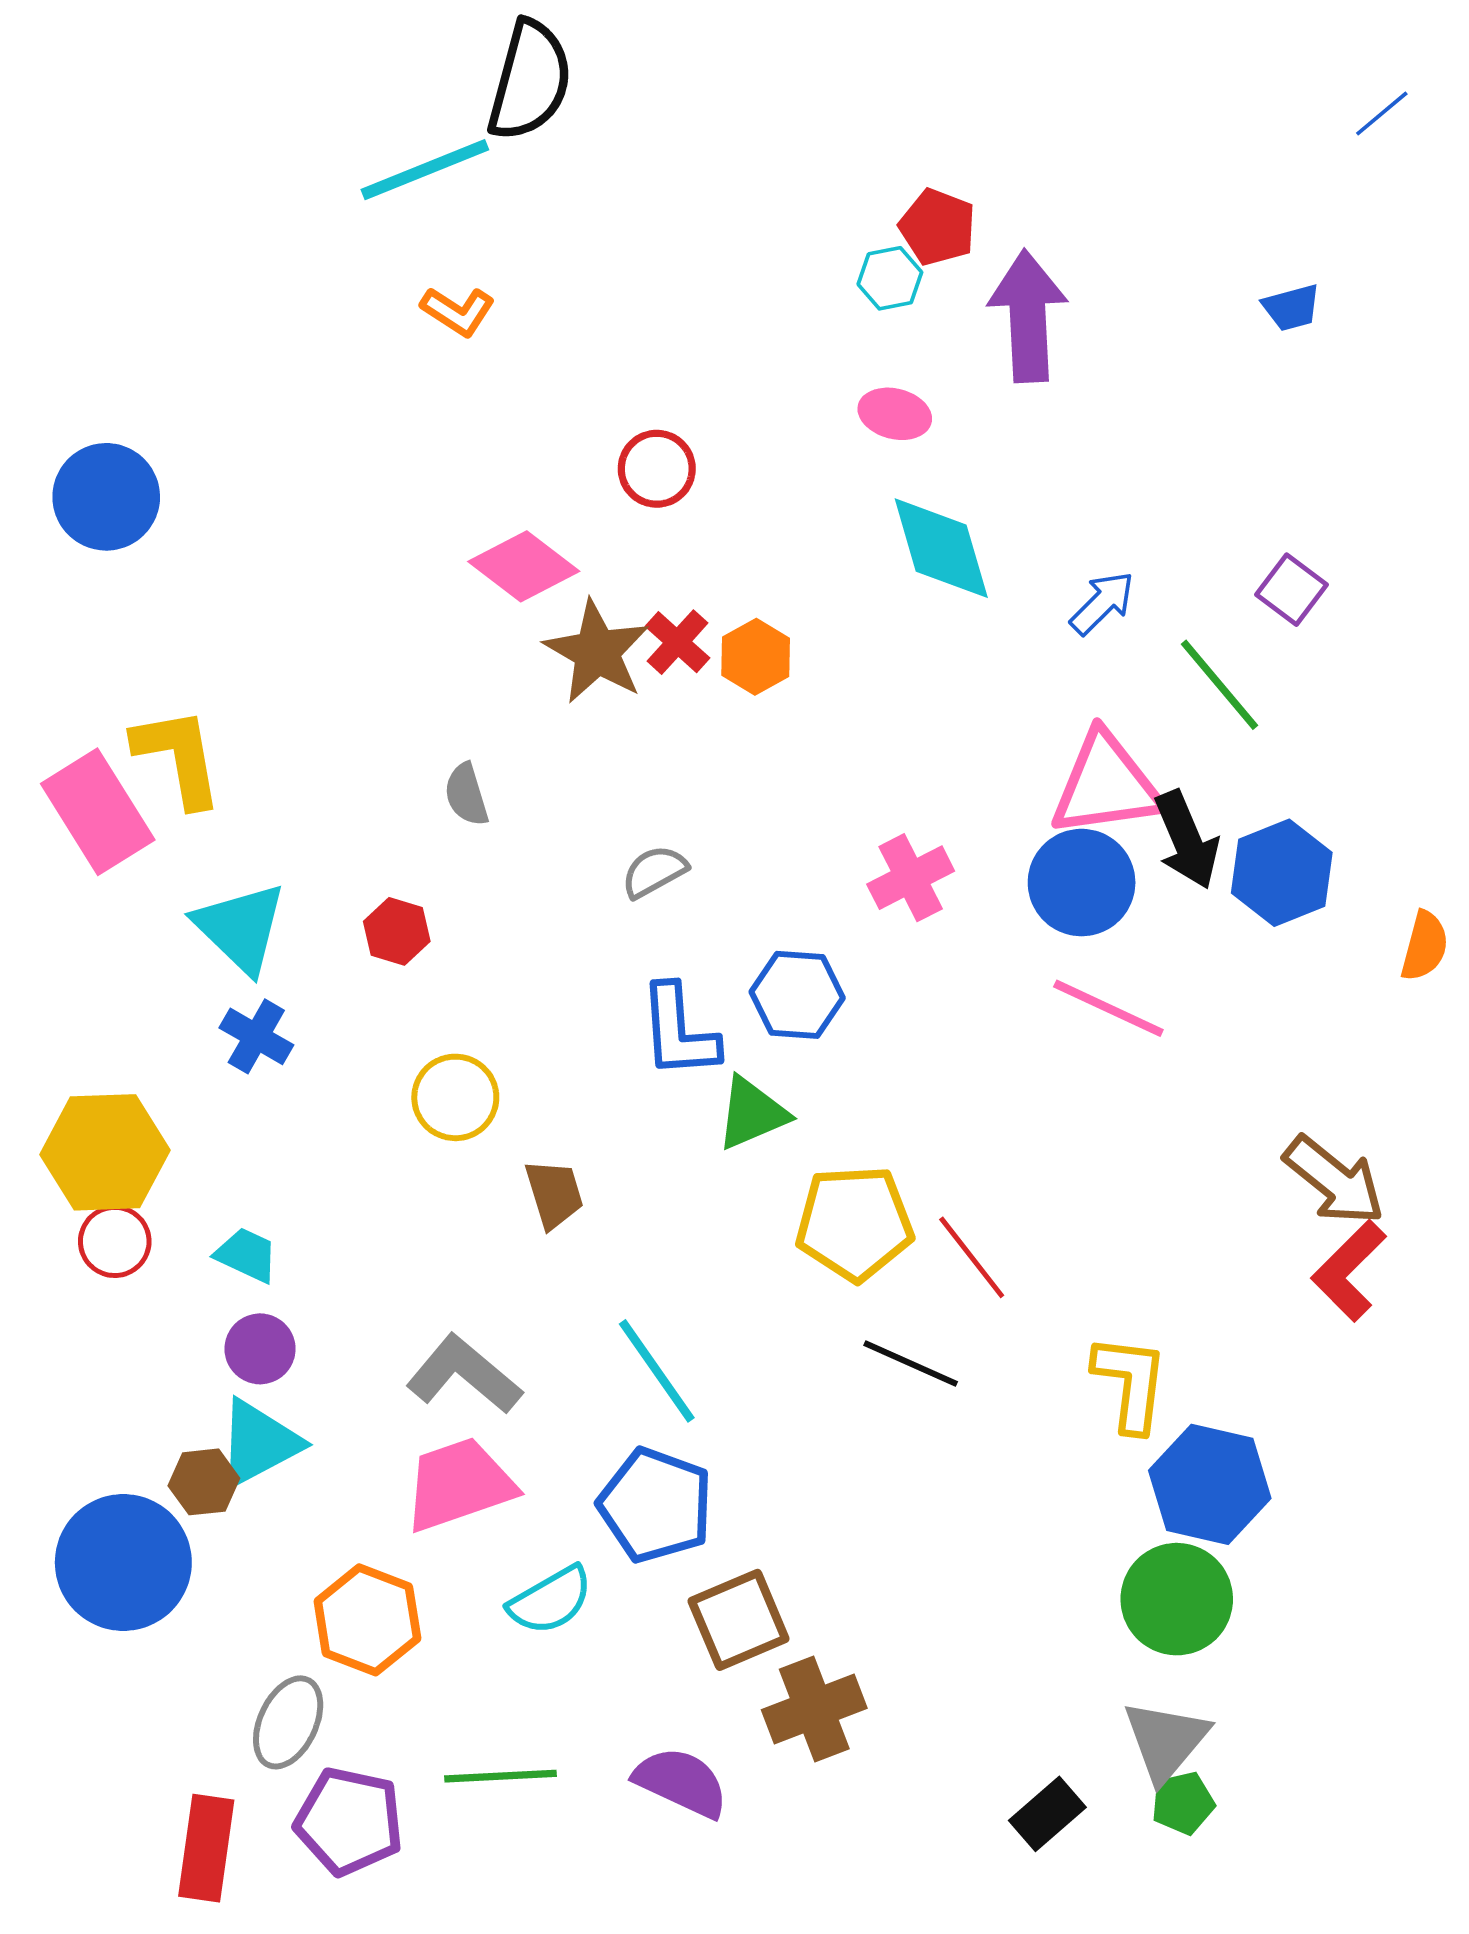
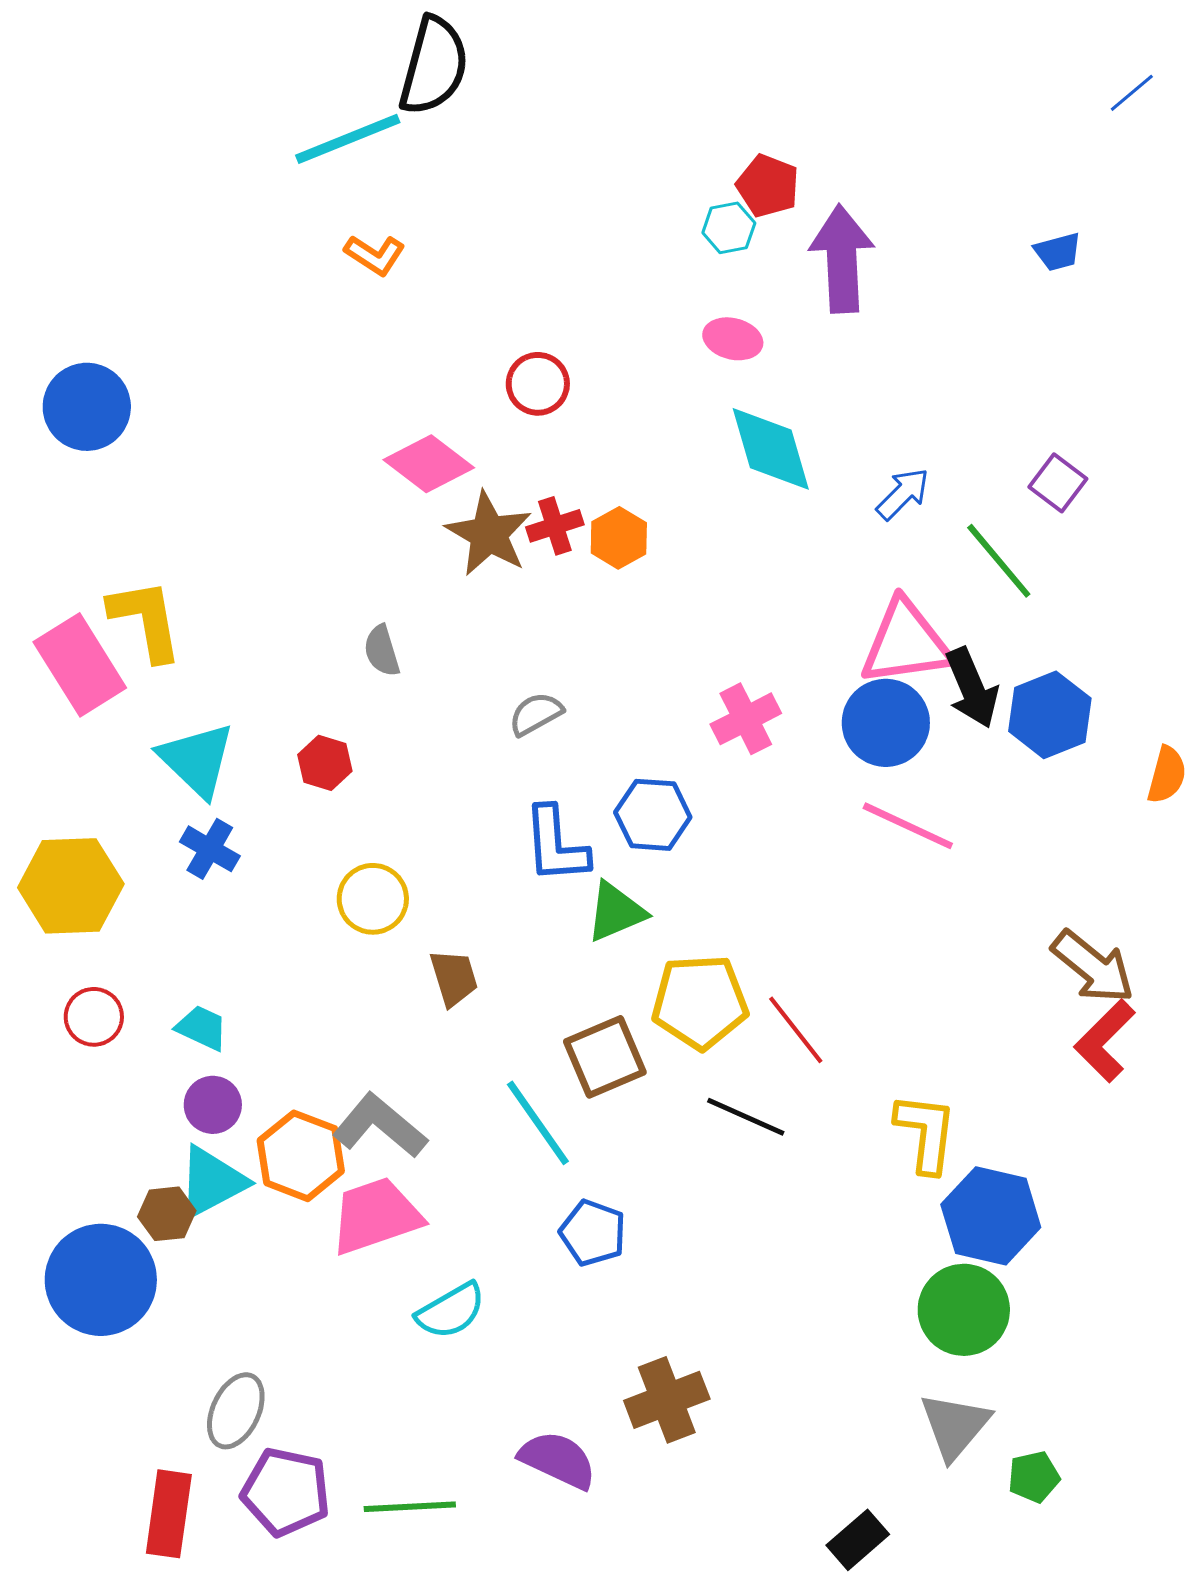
red cross: (677, 642) -> (555, 526), turned 30
yellow hexagon: (105, 1152) -> (71, 886), moved
blue pentagon: (656, 1505) -> (593, 1233), moved, size x0.7
orange hexagon: (367, 1620) -> (301, 1156), moved
brown square: (739, 1620) -> (605, 1057), moved
green line: (500, 1776) -> (410, 1507), moved
green pentagon: (1183, 1803) -> (1034, 1477), moved
black rectangle: (1047, 1814) -> (858, 1540), moved

